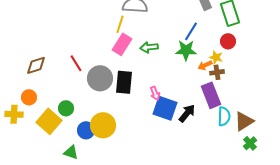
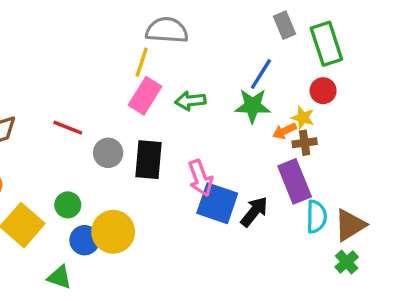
red line: (76, 63) -> (68, 128), turned -36
gray circle: (100, 78) -> (108, 153), size x0.7
pink arrow: (155, 93) -> (200, 178), size x1.5
green circle: (66, 108) -> (68, 205), moved
green cross: (250, 143) -> (347, 262), moved

